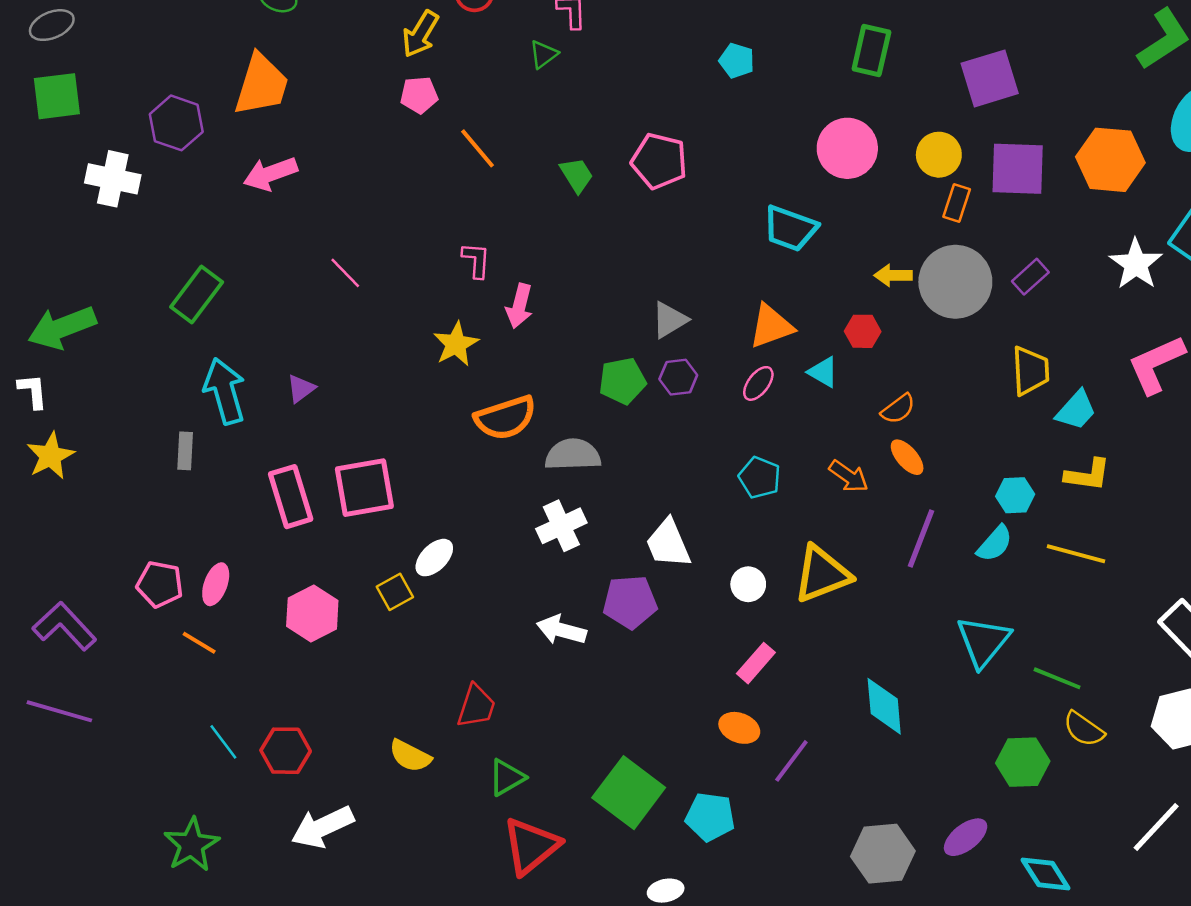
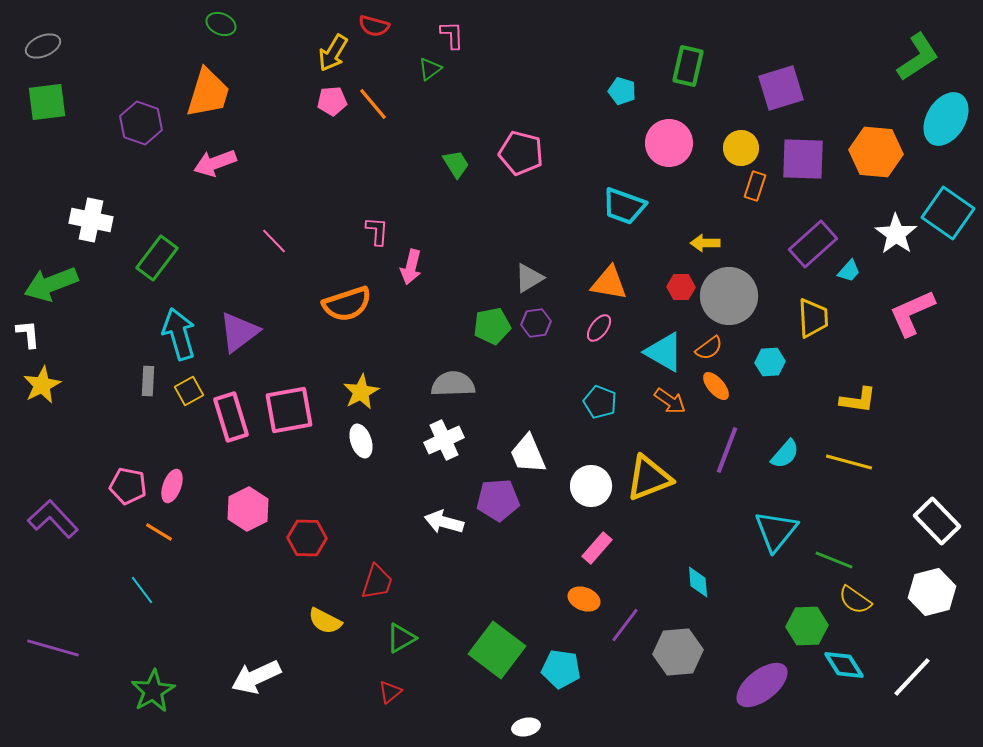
cyan pentagon: (737, 61) -> (622, 91), moved
orange line: (477, 148) -> (373, 104), moved
white cross: (113, 179) -> (91, 220), moved
purple rectangle: (1030, 277) -> (813, 244), size x1.6
gray circle: (955, 282) -> (729, 296), moved
orange triangle: (771, 326) -> (609, 283), turned 30
yellow star: (456, 344) -> (361, 392), moved
cyan triangle: (823, 372) -> (664, 352), moved, size x1.6
purple triangle: (301, 389) -> (239, 332), size x1.8
cyan trapezoid: (1076, 410) -> (849, 271), moved, size x0.7
orange semicircle: (505, 418) -> (347, 304), moved
cyan hexagon: (1015, 495) -> (770, 362), moved
white ellipse: (434, 558) -> (361, 441), moved, turned -64
white circle: (748, 584) -> (591, 486), size x1.5
yellow square: (395, 592) -> (189, 391), moved
cyan diamond: (884, 706) -> (698, 582), size x0.7
purple line: (59, 711) -> (53, 648), moved
cyan line: (223, 742) -> (142, 590), moved
red hexagon: (286, 751) -> (307, 538), moved
purple ellipse: (966, 837) -> (762, 685), size x1.5
red triangle: (531, 846) -> (390, 692), moved, size x0.5
gray hexagon: (883, 854) -> (678, 652), moved
cyan diamond: (1046, 874) -> (844, 665), moved

